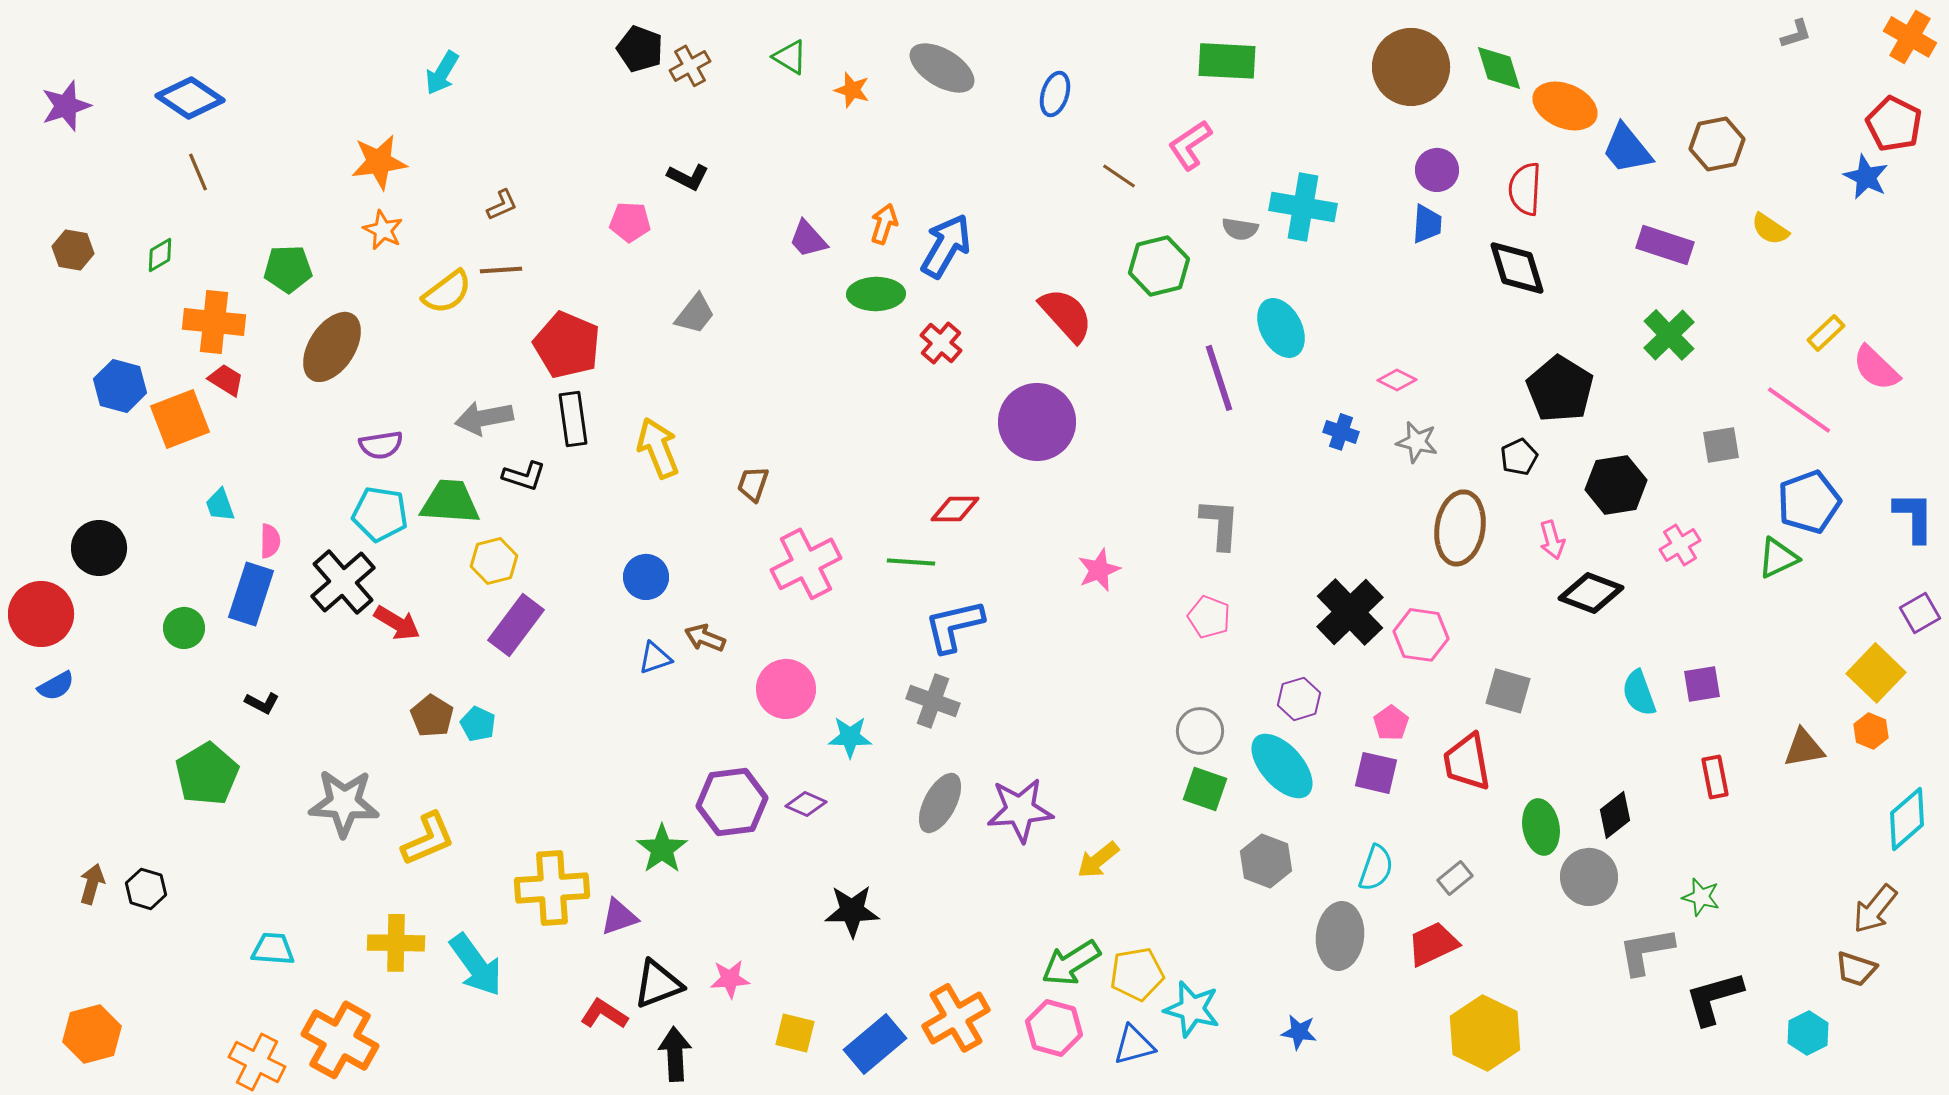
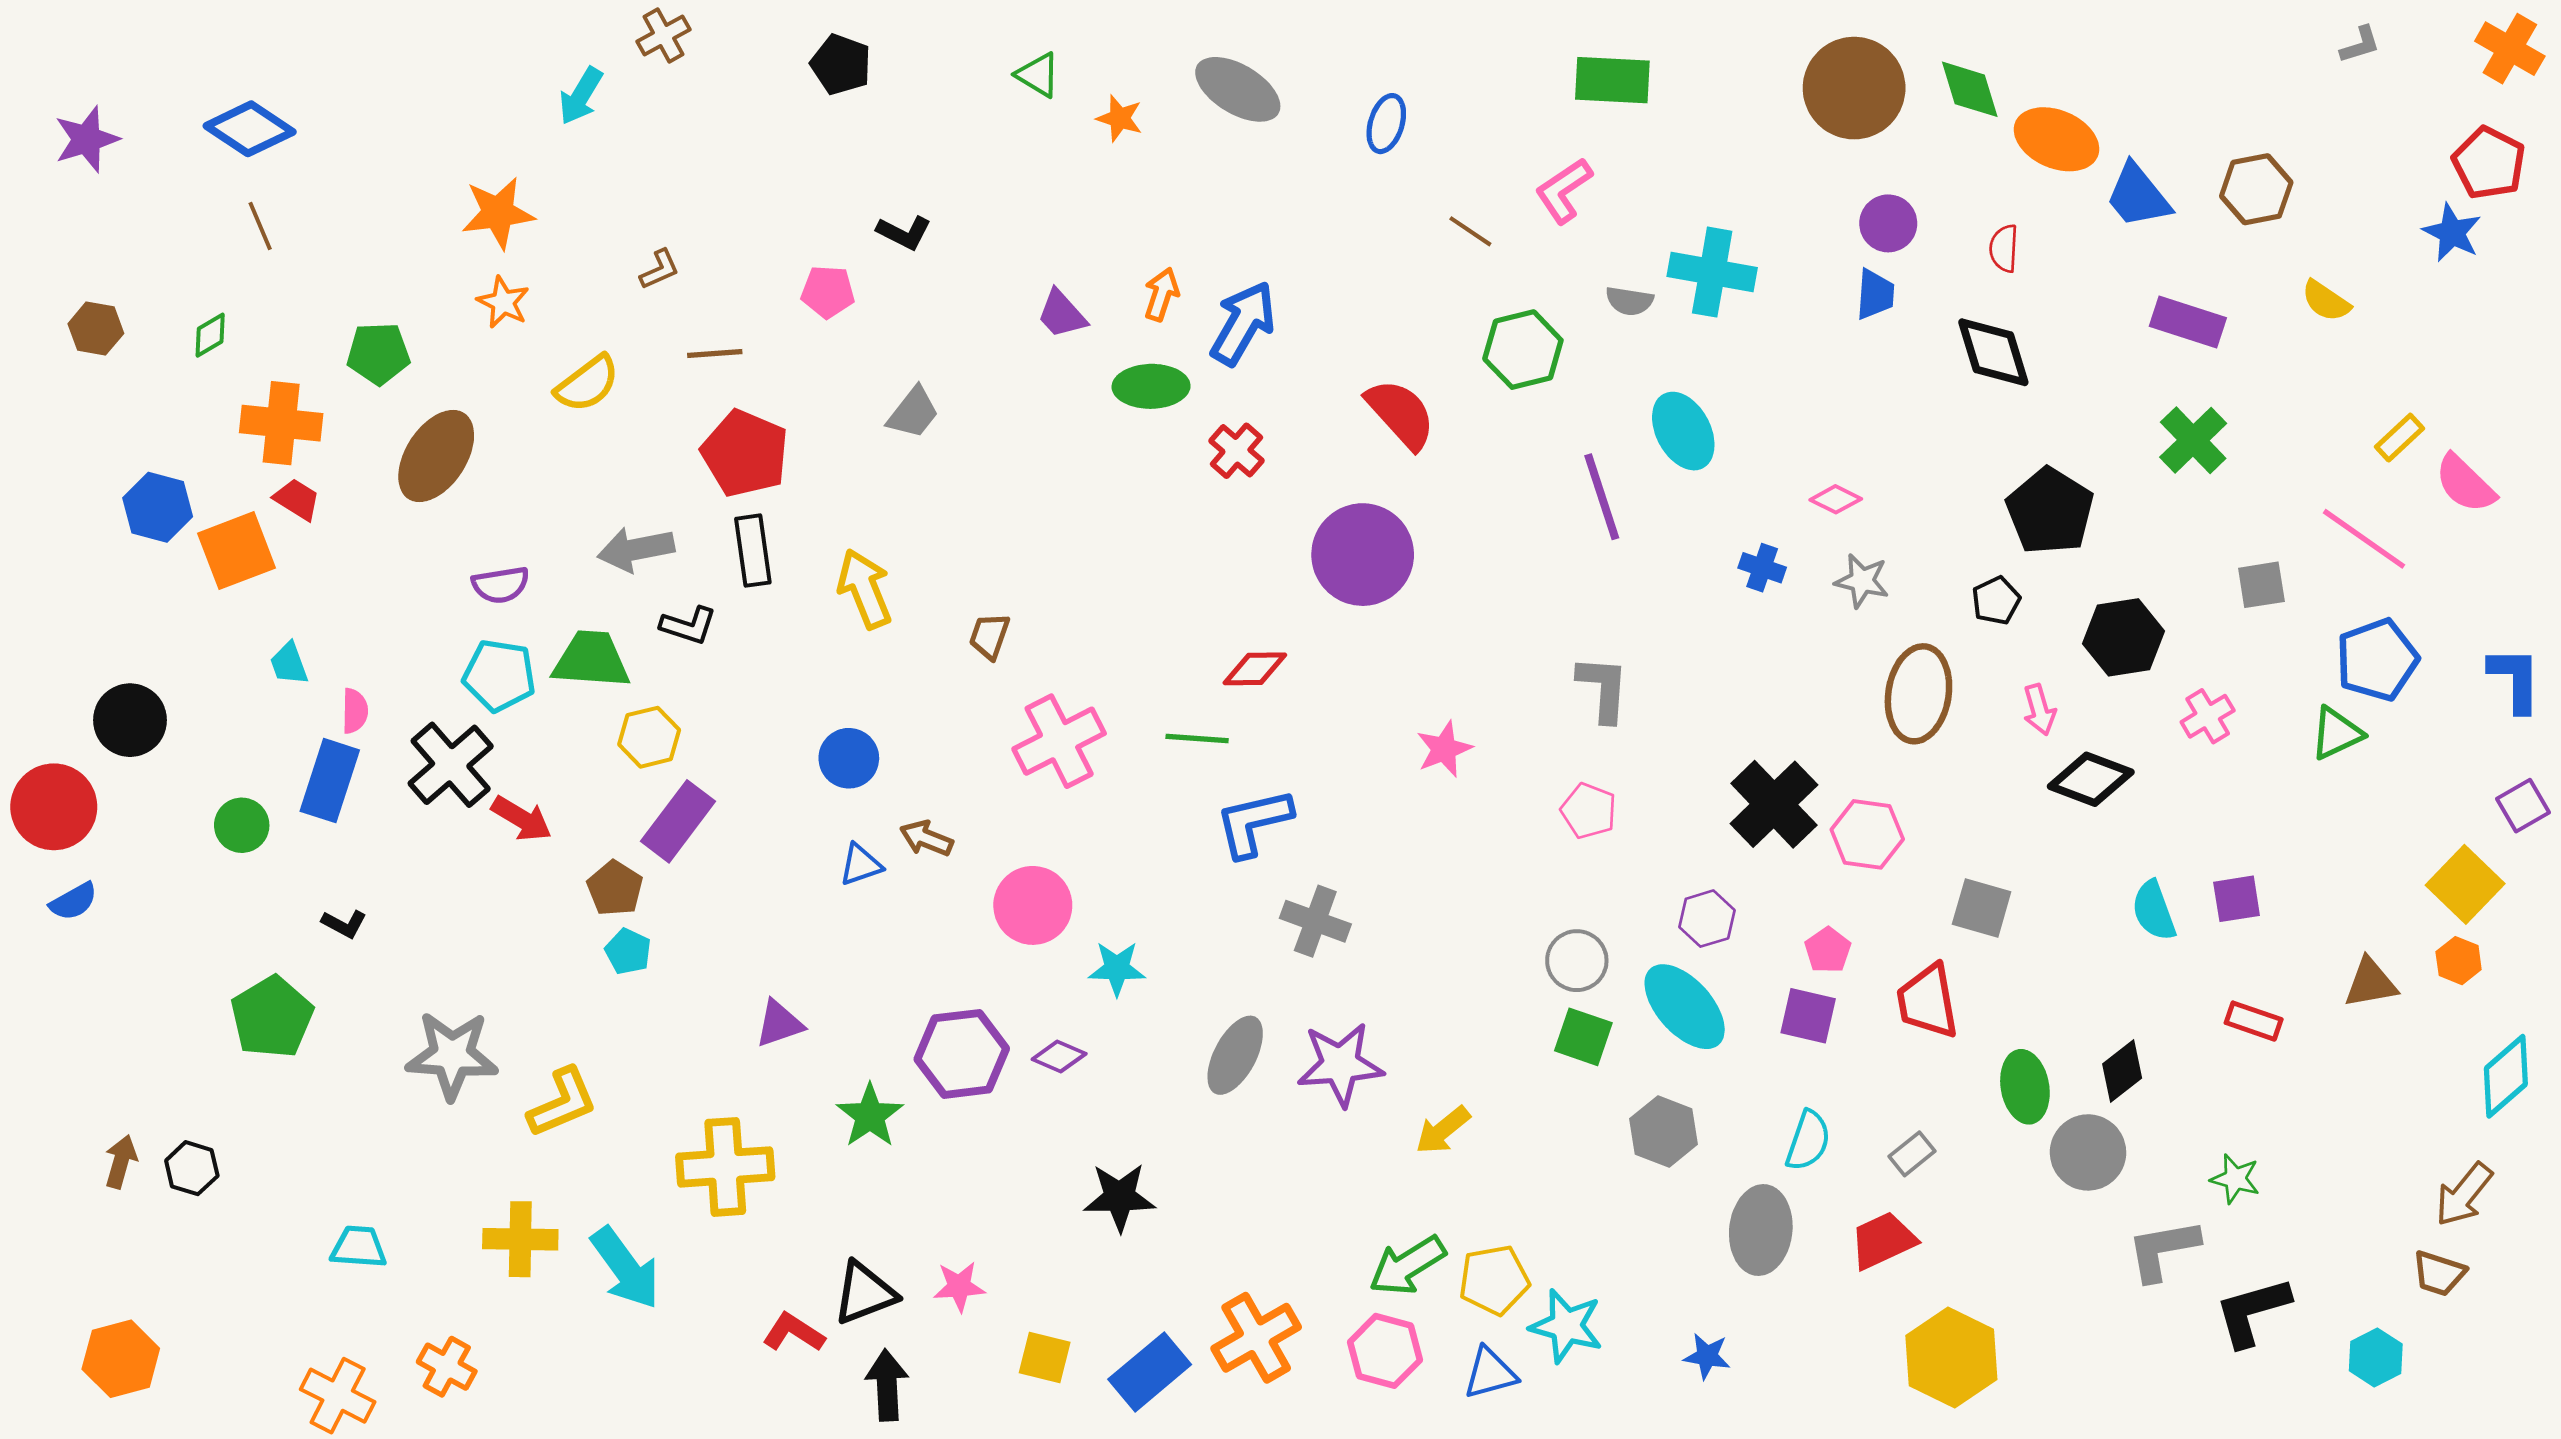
brown cross: (690, 66) -> (664, 35), moved
red semicircle: (1525, 189) -> (2004, 248), size x0.7
brown line: (501, 270) -> (715, 353), moved
gray cross: (933, 701) -> (1315, 921), moved
brown pentagon: (432, 716) -> (615, 888), moved
red rectangle: (1715, 777) -> (2254, 1021), turned -60
purple triangle: (619, 917) -> (779, 1024), moved
orange cross: (340, 1040) -> (447, 1367), size x0.6

